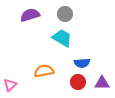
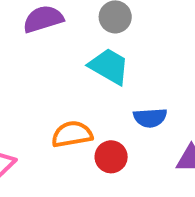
red circle: (78, 82) -> (111, 157), moved

